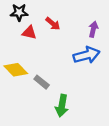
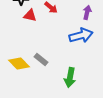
yellow diamond: (16, 70) -> (19, 63), moved
green arrow: (62, 106) -> (70, 77), moved

